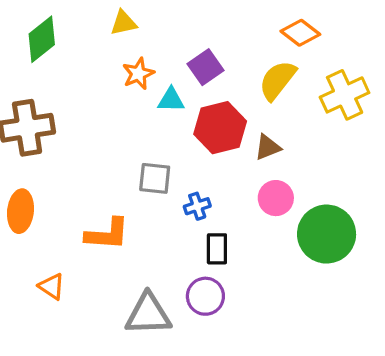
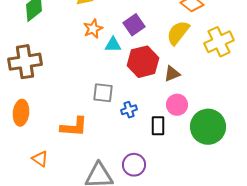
black rectangle: (217, 249) -> (158, 126), moved

